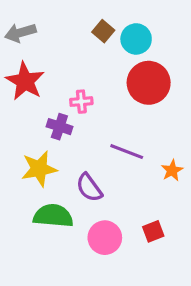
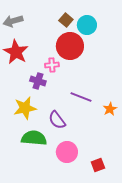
red circle: (149, 83) -> (70, 46), moved
red square: (153, 231) -> (98, 165), moved

